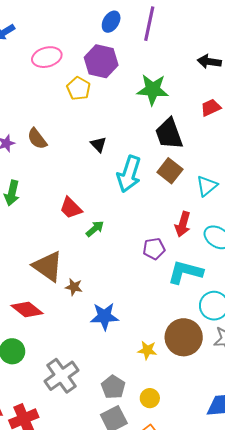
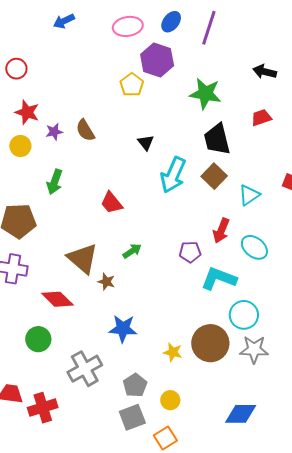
pink ellipse: (47, 57) -> (128, 26), moved
green arrow: (95, 229) -> (132, 251), moved
blue star: (104, 316) -> (123, 329), moved

